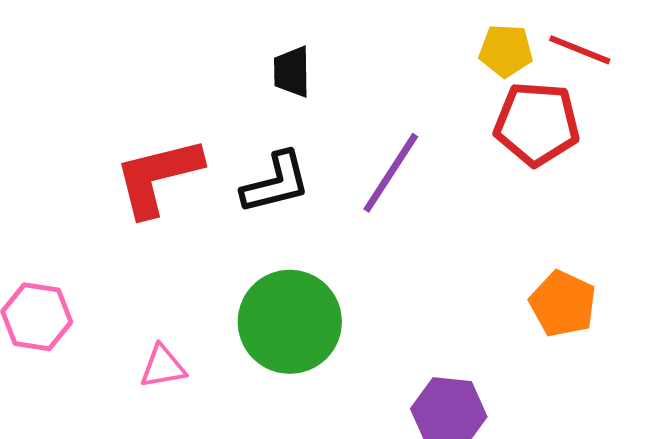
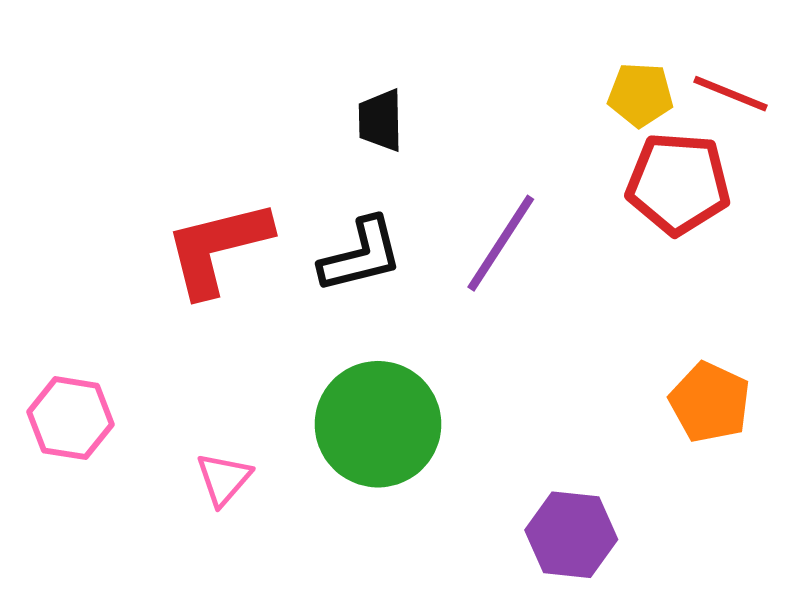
pink triangle: (163, 367) -> (224, 479), turned -39

